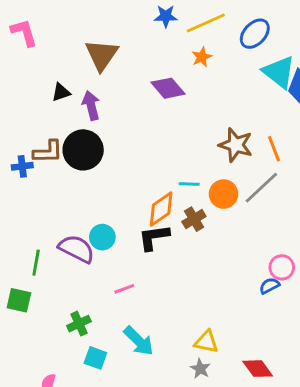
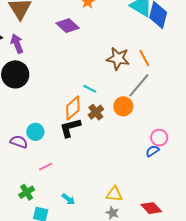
cyan line: (189, 184) -> (90, 89), turned 32
orange circle: (224, 194) -> (123, 106), moved
purple semicircle: (77, 249) -> (19, 142), size x0.7
pink line: (124, 289) -> (46, 167), moved
cyan arrow: (139, 341) -> (68, 199), size x0.6

